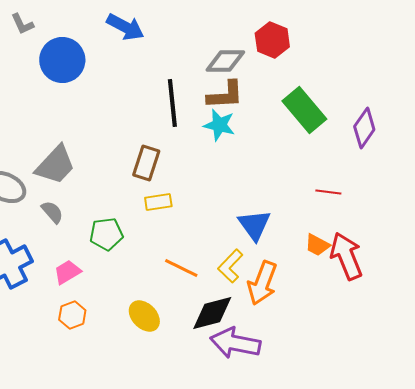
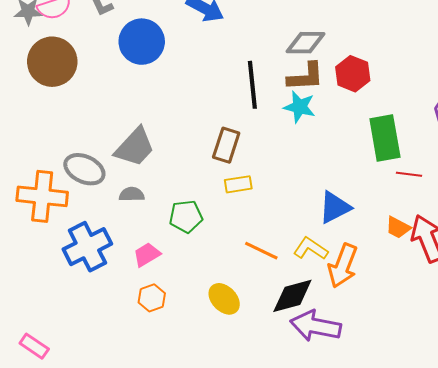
red hexagon: (272, 40) -> (353, 74), moved
green rectangle: (304, 110) -> (385, 138), moved, turned 30
gray semicircle: (52, 212) -> (132, 194), turned -50
blue triangle: (254, 225) -> (335, 207), turned 39
yellow L-shape: (230, 266) -> (311, 249), turned 80

